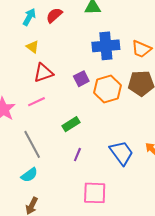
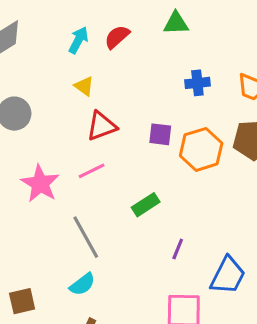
blue cross: (106, 46) -> (197, 83), size x0.6
purple square: (81, 79) -> (160, 134), turned 35
blue trapezoid: (121, 153) -> (228, 276), moved, turned 64
purple line: (77, 155) -> (178, 249), moved

